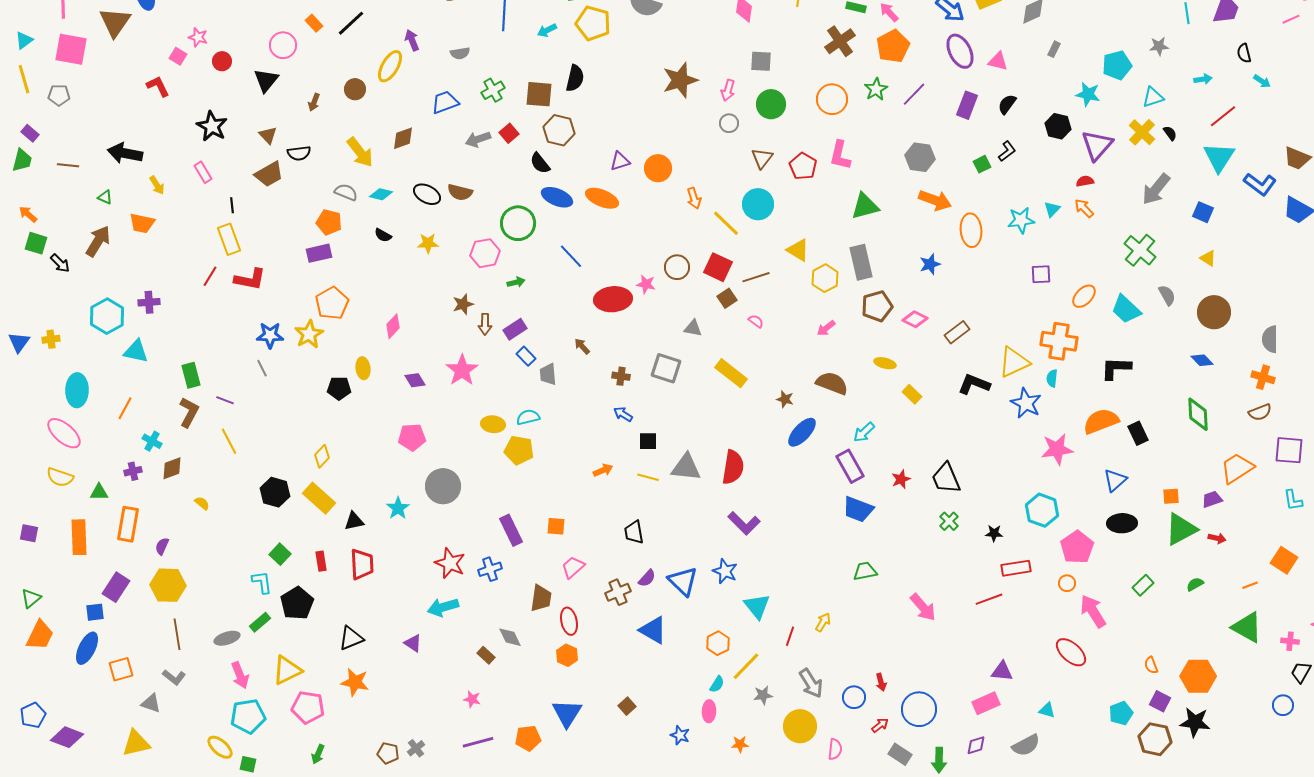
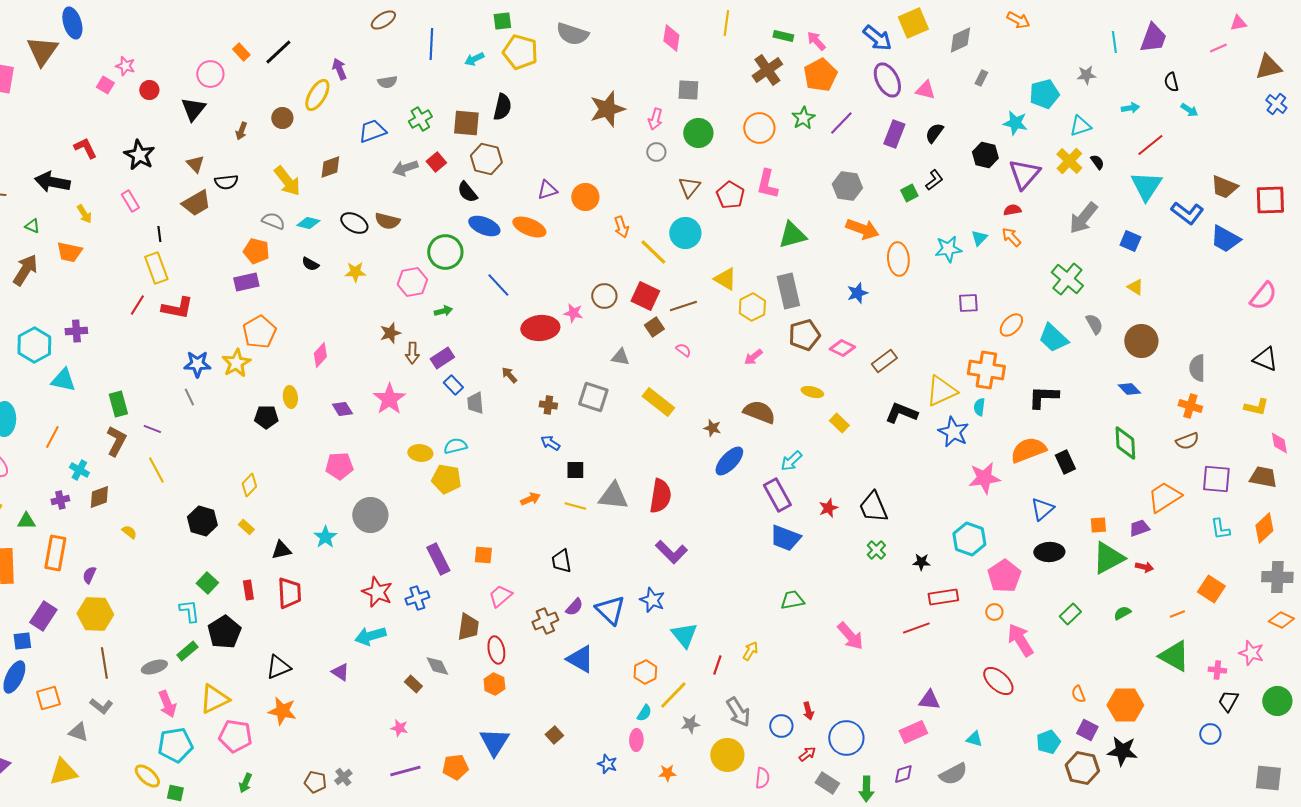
red L-shape: (158, 86) -> (85, 148), moved
yellow rectangle: (319, 498) -> (246, 527), size x0.5

